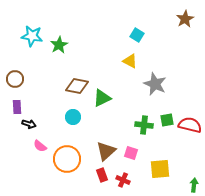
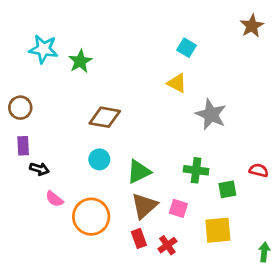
green triangle: (102, 98) -> (139, 172), moved
green square: (167, 120) -> (227, 189), moved
red semicircle: (190, 125) -> (259, 170), size x0.6
red cross: (123, 180) -> (167, 245), turned 32

